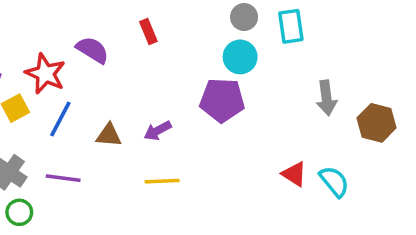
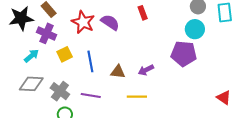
red star: (45, 74) -> (83, 22), moved
blue line: (60, 119) -> (90, 61), turned -40
yellow line: (162, 181) -> (137, 97), moved

